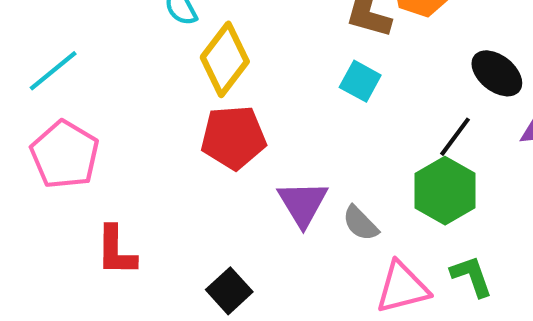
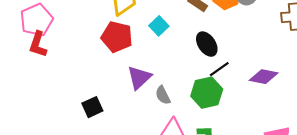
black ellipse: (497, 73) -> (207, 44), moved
cyan square: (360, 81) -> (159, 26), moved
red L-shape: (116, 251) -> (38, 44), moved

